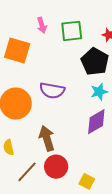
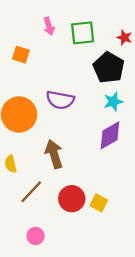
orange square: (17, 51) -> (21, 55), size x0.6
red circle: (56, 167) -> (72, 199), moved

